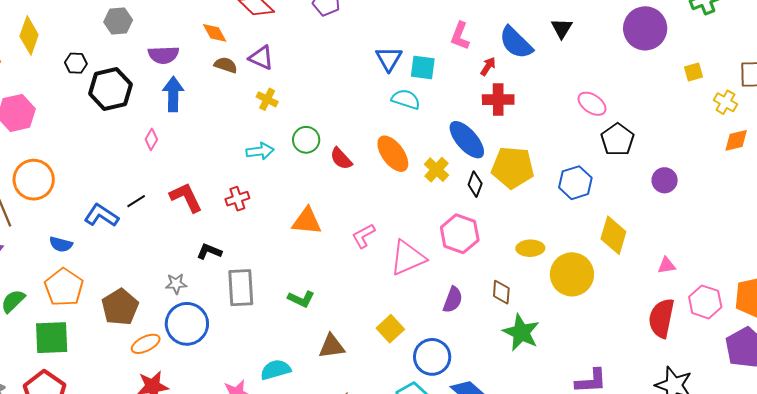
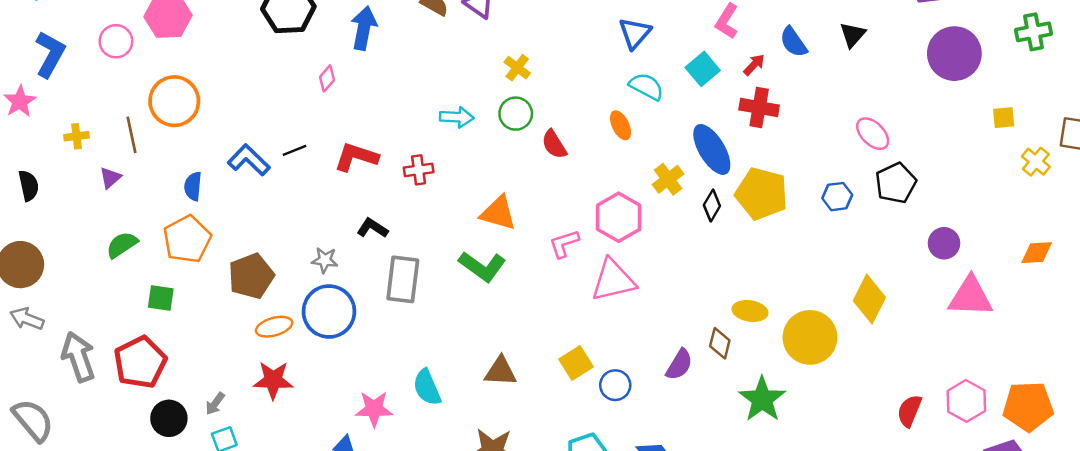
blue semicircle: (516, 43) -> (793, 42), size x0.7
cyan square: (423, 68) -> (703, 69), moved, turned 32
yellow cross: (267, 99) -> (517, 68), moved
orange diamond: (736, 140) -> (1037, 253), moved
orange ellipse: (393, 154) -> (621, 125), moved, size x0.6
blue hexagon: (575, 183) -> (837, 197), moved, size x0.7
red L-shape: (186, 197) -> (356, 157), turned -57
pink hexagon: (460, 234) -> (619, 217), moved
blue semicircle: (61, 244) -> (193, 186), turned 70
yellow ellipse: (530, 248) -> (750, 311), moved
pink triangle: (667, 265) -> (970, 297), moved, size x2.0
green L-shape: (301, 299) -> (482, 266), moved, size x1.4
purple semicircle: (453, 300) -> (679, 365), moved
red semicircle: (661, 318) -> (909, 411), size x0.7
green star: (521, 332) -> (762, 399), moved
green square: (52, 338) -> (161, 298), size x0.6
blue circle: (432, 357) -> (615, 385), moved, size x0.7
cyan semicircle: (276, 370) -> (427, 387), turned -108

